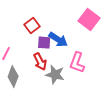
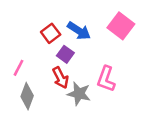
blue arrow: (58, 40) -> (79, 31), moved
purple square: (44, 43) -> (65, 54), turned 32

